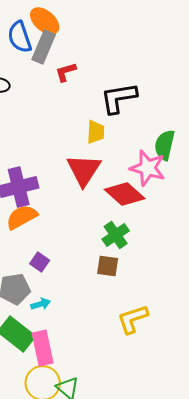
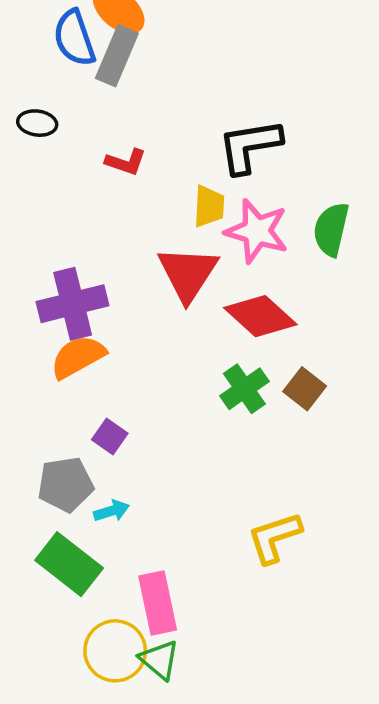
red L-shape: (66, 72) -> (126, 162), moved, turned -145
pink star: (148, 168) -> (257, 231), moved
brown square: (108, 266) -> (305, 389), moved, turned 30
pink rectangle: (43, 348) -> (158, 603), moved

